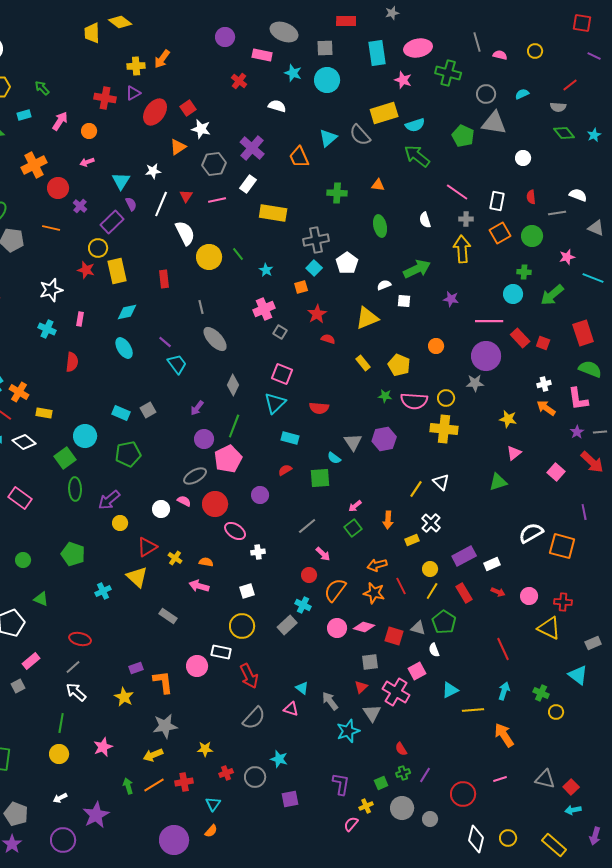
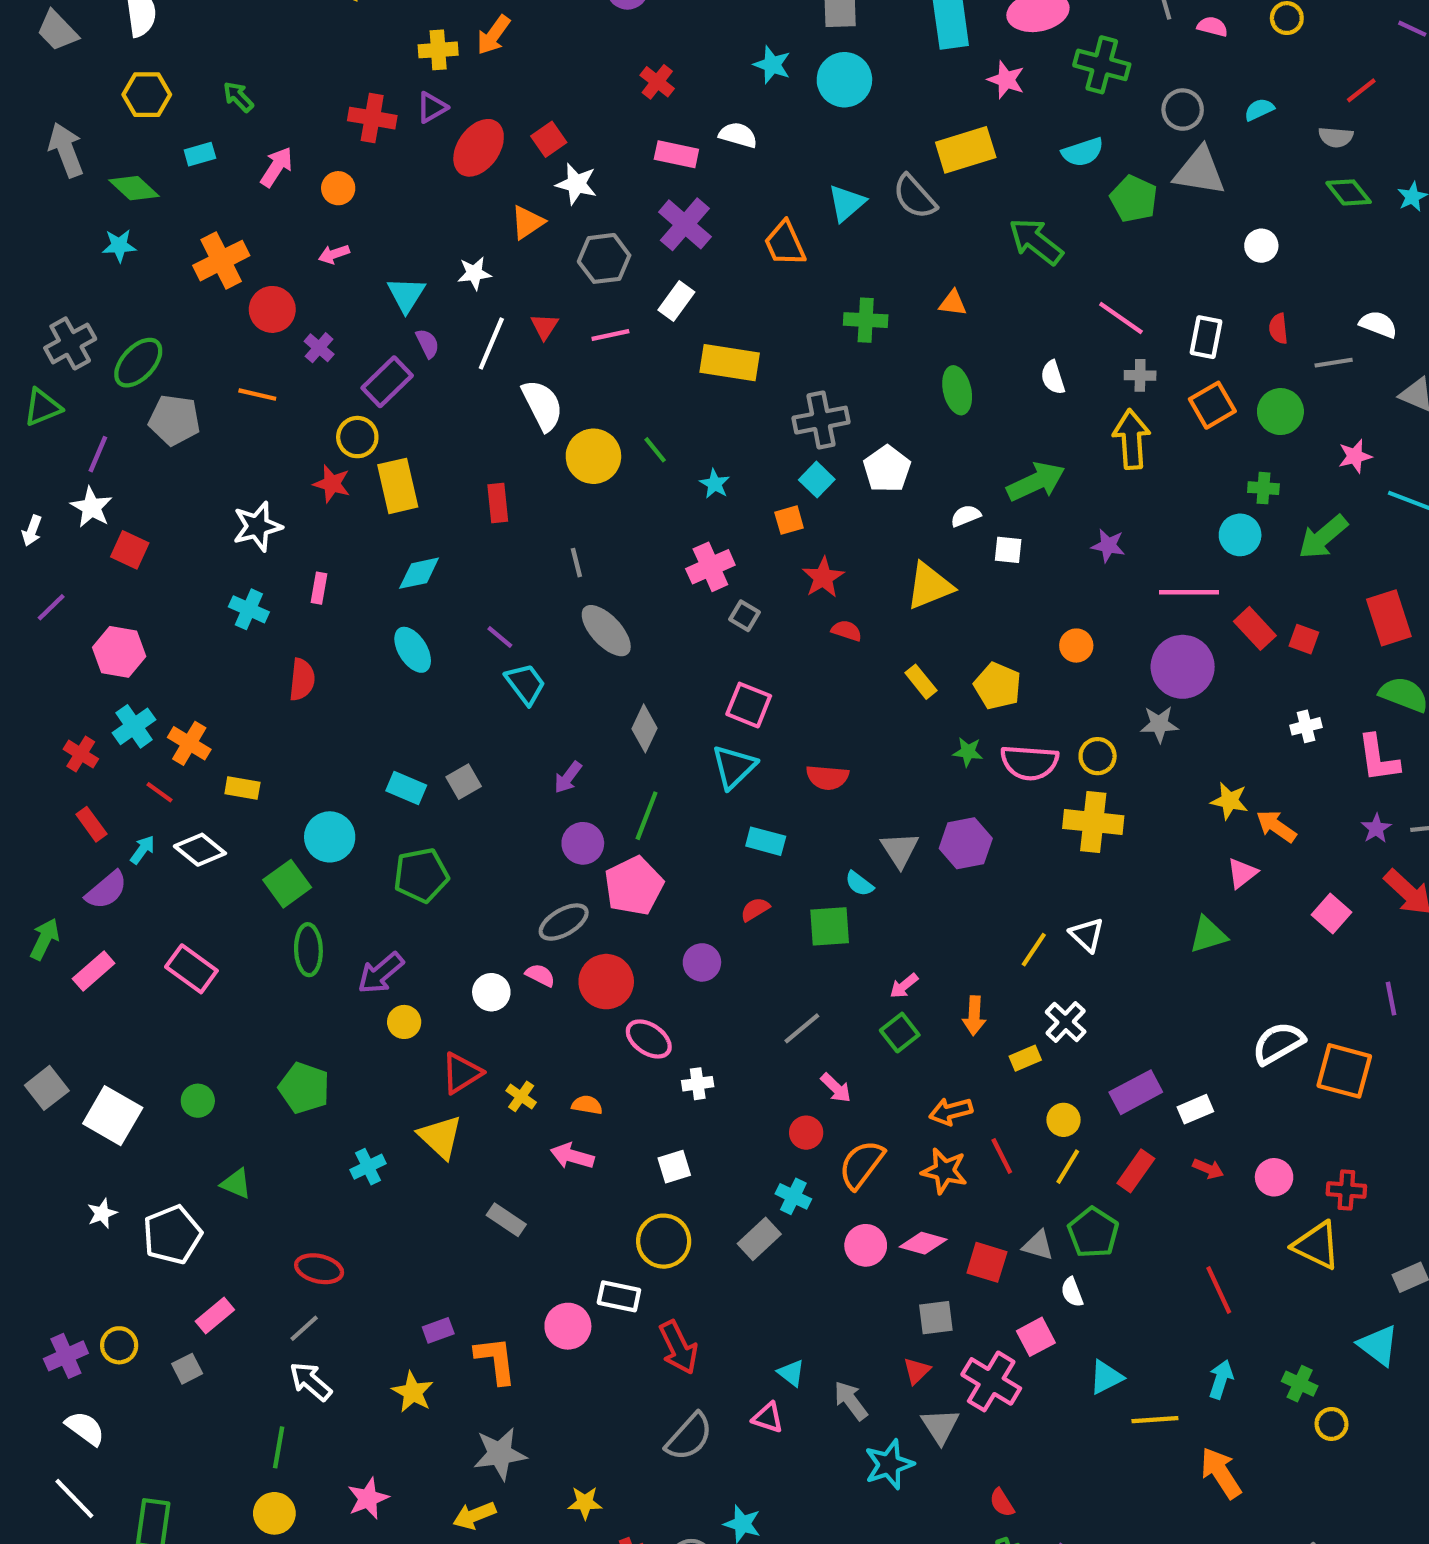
pink rectangle: (262, 55) -> (676, 154), moved
cyan semicircle: (415, 125) -> (1083, 152), moved
orange arrow: (546, 408) -> (1276, 826), moved
red rectangle: (464, 593) -> (1136, 1171), turned 66

